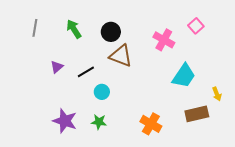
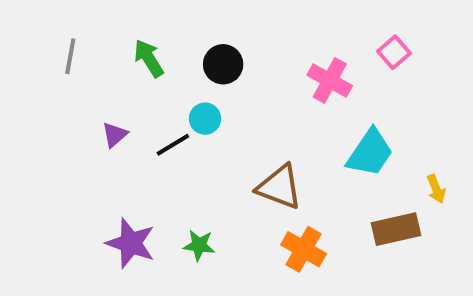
brown triangle: (121, 56) -> (279, 187), moved
cyan circle: (102, 92) -> (205, 119), moved

